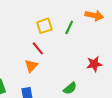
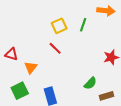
orange triangle: (31, 66) -> (31, 68), moved

